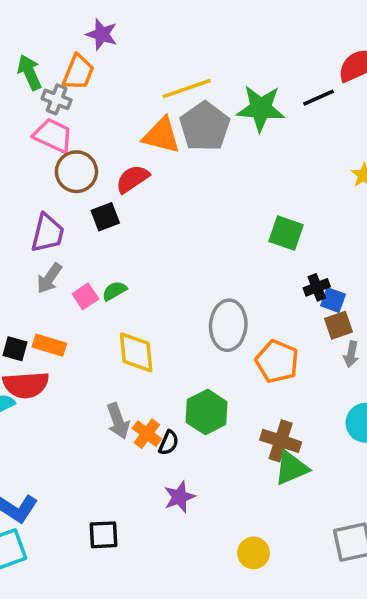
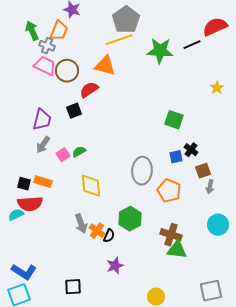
gray pentagon: (205, 126) -> (126, 20), moved
brown circle: (76, 172) -> (67, 71), moved
black cross: (317, 287) -> (191, 150), turned -32
blue square: (333, 300) -> (176, 157), moved, turned -32
green triangle: (291, 468) -> (177, 250), turned 30

